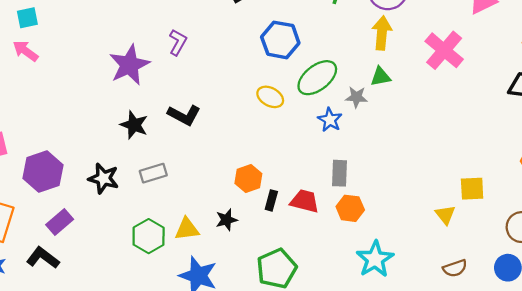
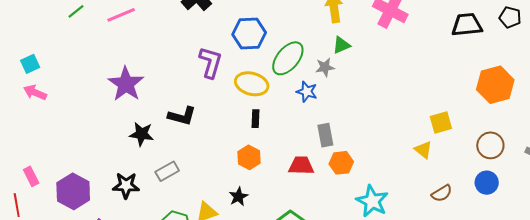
purple L-shape: (178, 42) -> (210, 62), moved, size x1.4
yellow ellipse: (270, 97) -> (252, 84), size x1.4
black rectangle: (271, 200) -> (256, 119), moved

